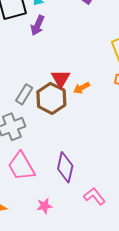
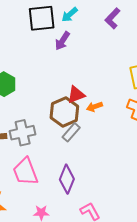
red triangle: (61, 79) -> (76, 95), turned 30
gray rectangle: (24, 94) -> (71, 132), moved

